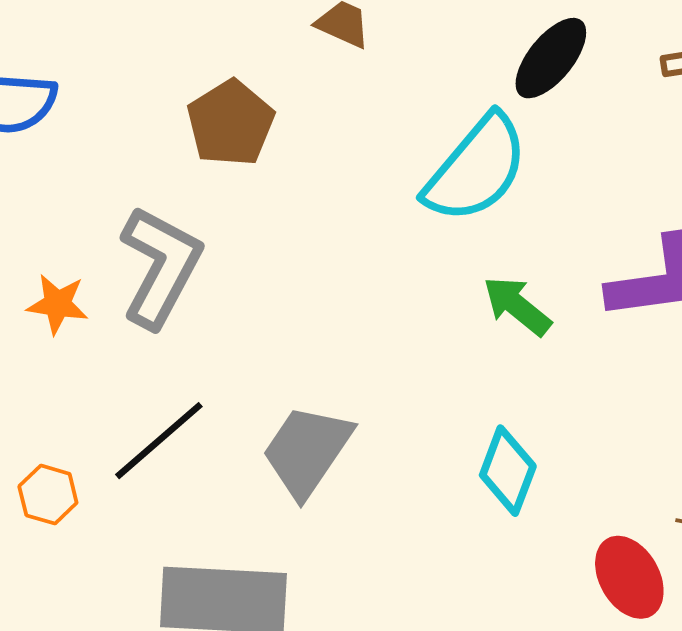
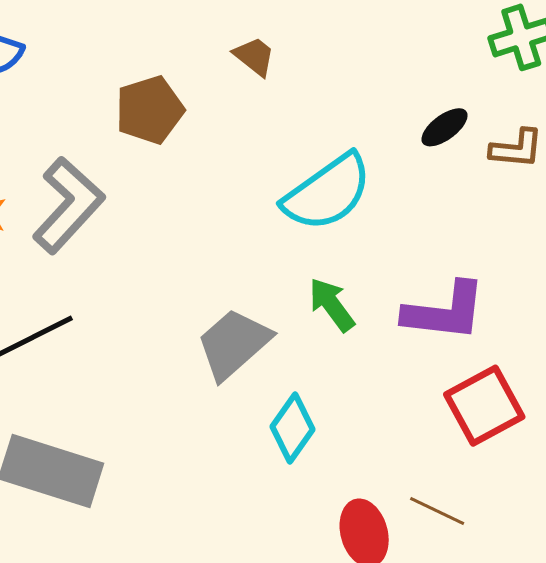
black ellipse: (551, 58) -> (445, 127), moved, size x0.7
gray trapezoid: (307, 451) -> (234, 344), moved

